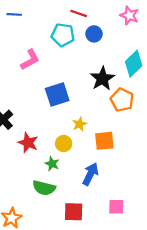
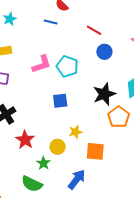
blue line: (14, 14) -> (51, 22), moved
cyan pentagon: (63, 35) -> (67, 66), moved
blue square: (57, 94) -> (60, 101), size x0.7

